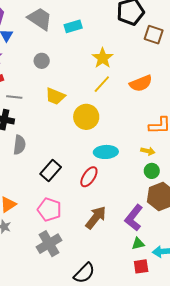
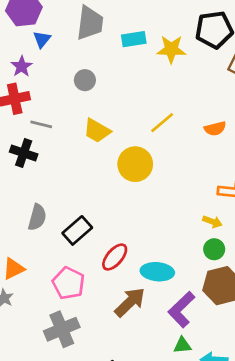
gray trapezoid: (40, 19) -> (90, 23), turned 56
yellow star: (103, 58) -> (171, 49), moved, turned 30
orange semicircle: (141, 83) -> (215, 129), size x0.7
gray semicircle: (19, 145) -> (37, 217), moved
cyan ellipse: (106, 152) -> (157, 272), moved
red ellipse: (89, 177) -> (115, 257), moved

